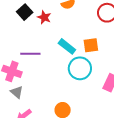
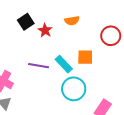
orange square: (91, 45) -> (85, 57), moved
purple line: (30, 54) -> (39, 66), moved

